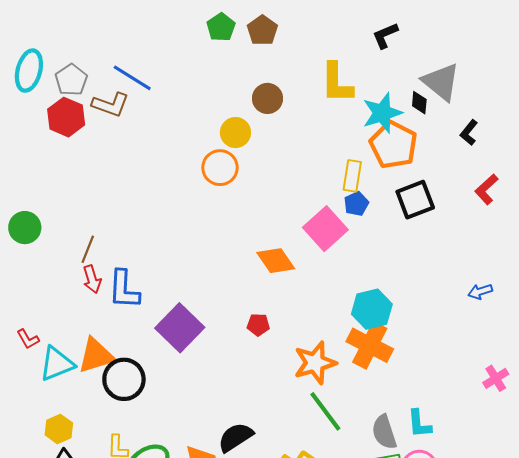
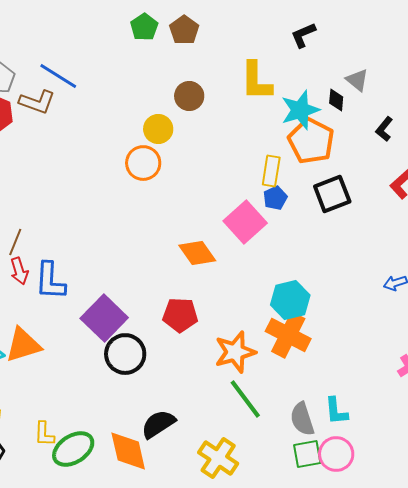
gray triangle: (441, 82) -> (357, 80), size x0.6
red pentagon: (258, 325) -> (180, 315), size x1.6
black circle: (124, 379) -> (125, 354), moved

